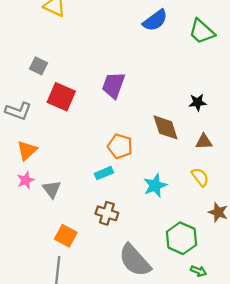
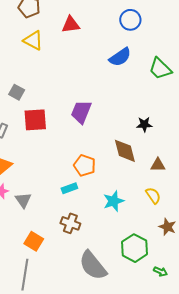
red square: (61, 97) -> (35, 120), turned -30
black star: (198, 102) -> (144, 124), moved
green arrow: (199, 271) -> (161, 271), moved

